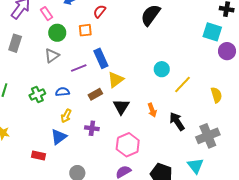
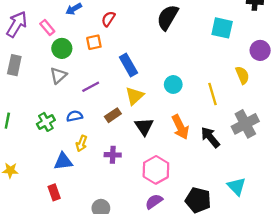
cyan square: (212, 32) -> (222, 28), moved
blue rectangle: (101, 58) -> (128, 65), moved
cyan circle: (162, 69) -> (173, 84), moved
yellow line: (183, 84) -> (212, 94), turned -54
yellow semicircle: (216, 95) -> (242, 75), moved
orange arrow: (152, 110) -> (180, 127), size x1.5
gray cross: (208, 136) -> (245, 124), moved
blue triangle: (59, 137) -> (63, 161), moved, turned 36
red rectangle: (39, 155) -> (54, 192), turned 64

